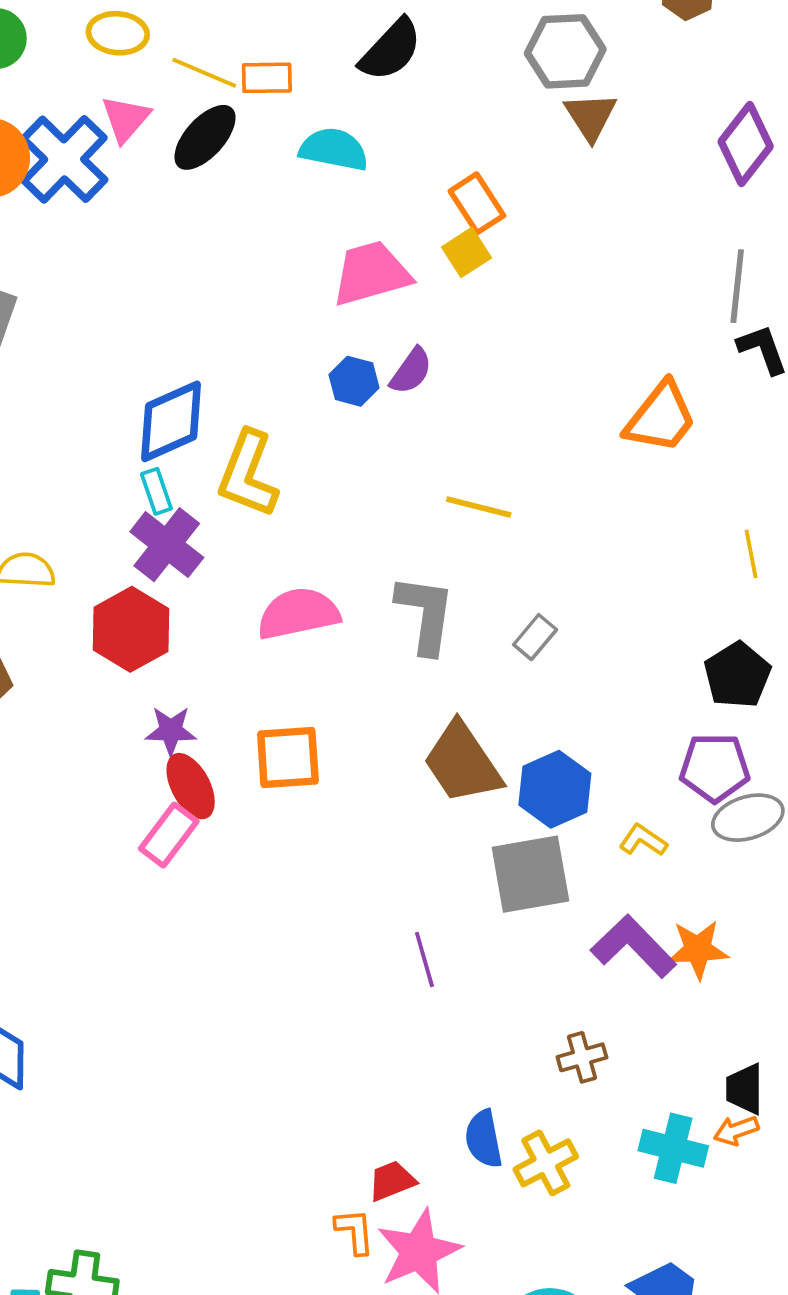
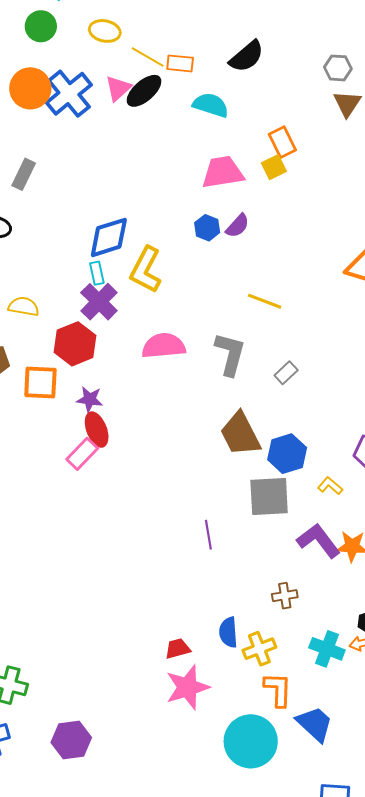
gray hexagon: (565, 51) -> (338, 68), size x0.7
pink triangle: (126, 119) -> (118, 88), moved
orange square: (288, 758) -> (40, 382), moved
orange L-shape: (355, 1231) -> (278, 690), moved, size x1.4

